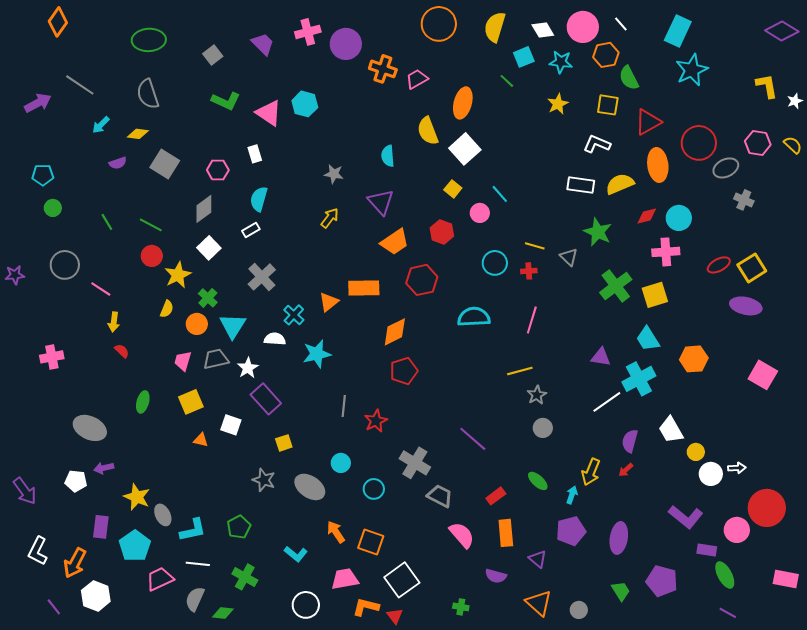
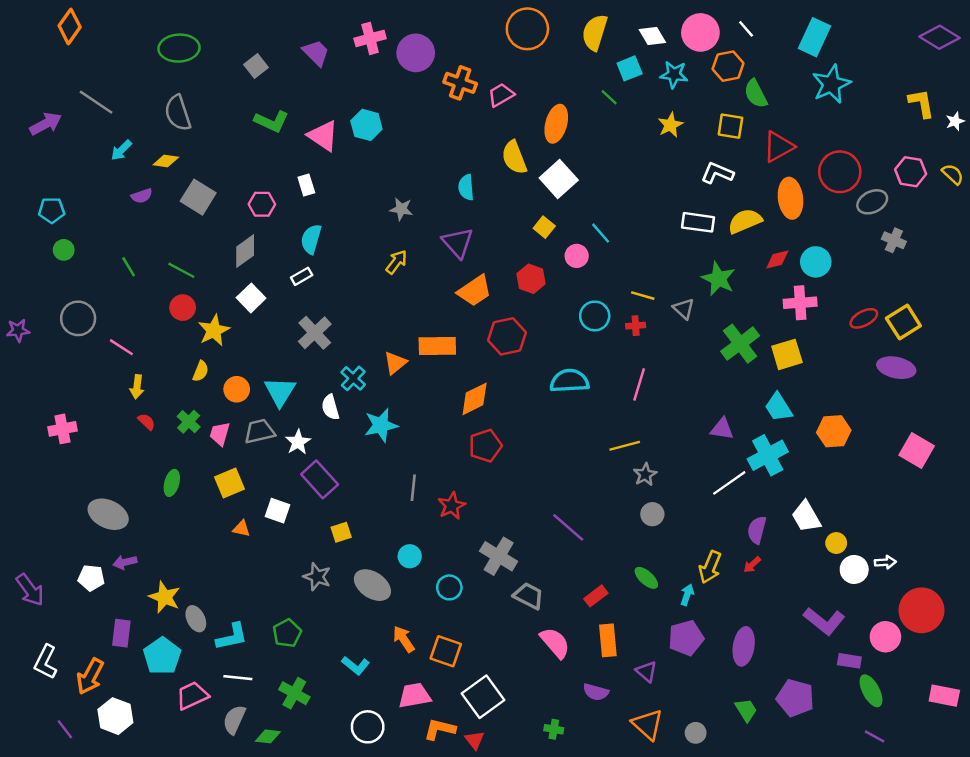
green cross: (208, 298) -> (189, 422), moved
white semicircle: (275, 339) -> (330, 407), turned -110

